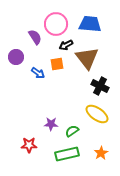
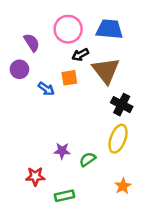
purple semicircle: (35, 37) -> (32, 43), moved
yellow ellipse: (97, 114) -> (118, 139), turned 75
green rectangle: (67, 154) -> (64, 196), moved, size x0.7

